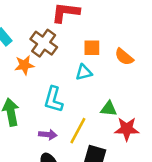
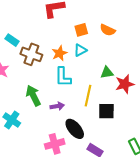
brown cross: (44, 43) -> (31, 54), moved
orange star: (24, 65) -> (59, 53), moved
purple arrow: (48, 135) -> (57, 106), moved

